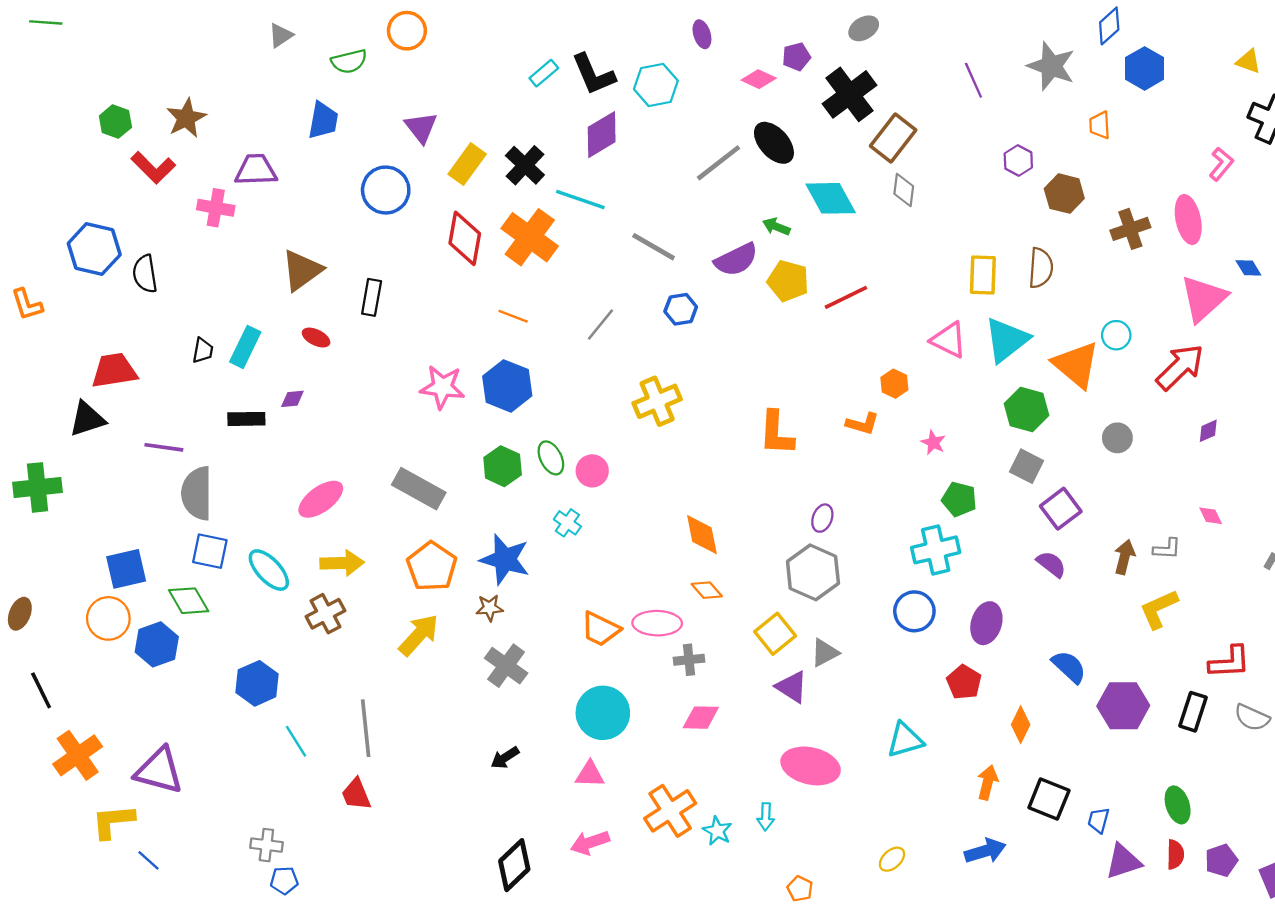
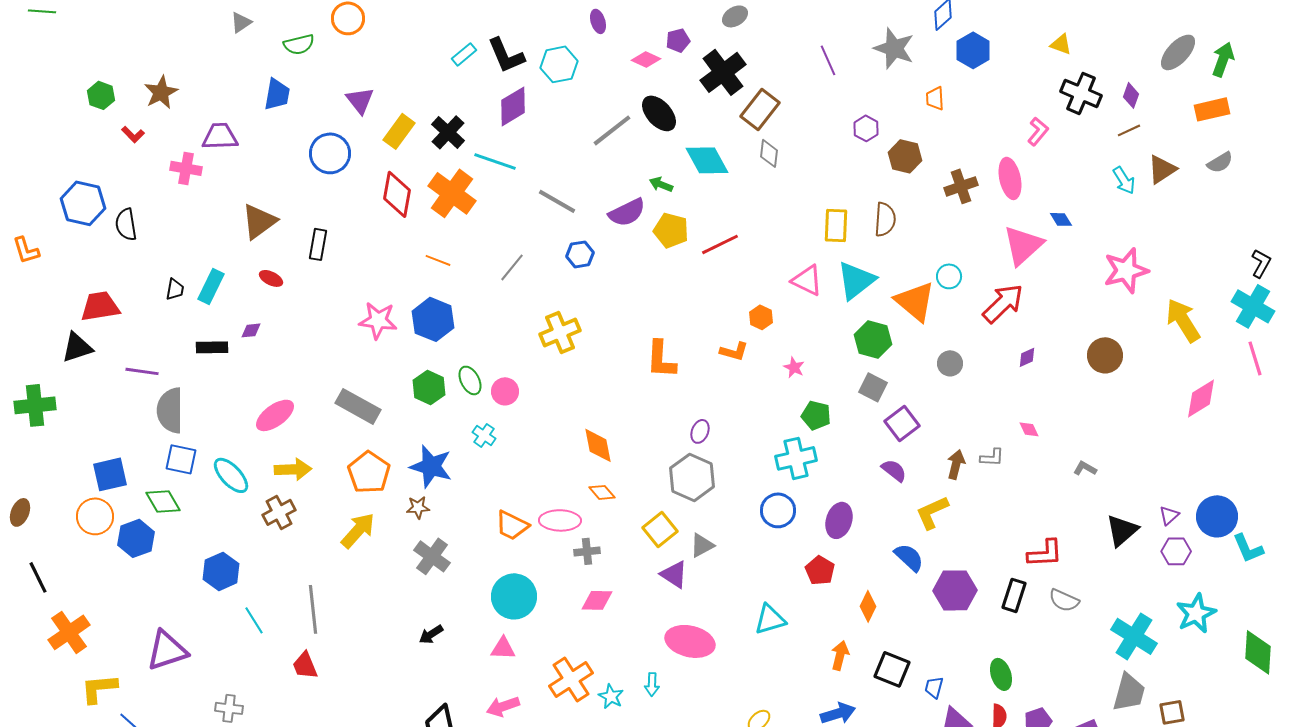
red L-shape: (153, 168) -> (133, 134), size x0.6
yellow L-shape: (1159, 609) -> (932, 512), moved
purple triangle: (159, 771) -> (167, 650), moved, turned -33

